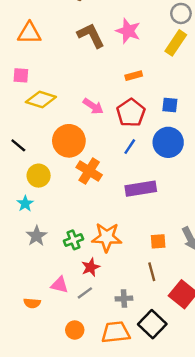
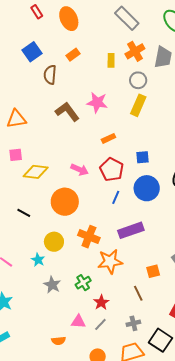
orange cross: (89, 171) -> (89, 237), moved
yellow circle: (39, 176) -> (54, 242), moved
orange star: (107, 237) -> (110, 261), moved
brown line: (152, 272) -> (138, 293), moved

